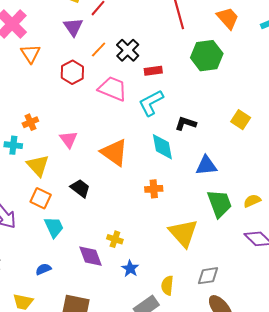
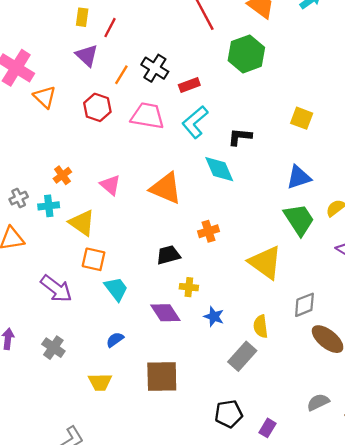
blue triangle: (206, 166) -> (299, 177), moved
black trapezoid: (80, 188) -> (168, 255), moved, turned -40
orange cross: (154, 189) -> (208, 231), moved

